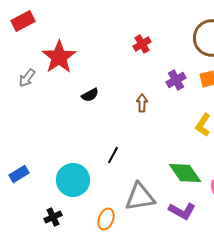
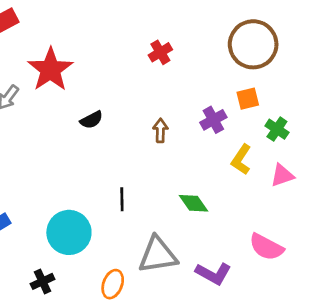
purple cross: (176, 80) -> (213, 120), moved
black line: (113, 155) -> (122, 199), turned -30
green diamond: (185, 173) -> (193, 203), moved, size x0.7

